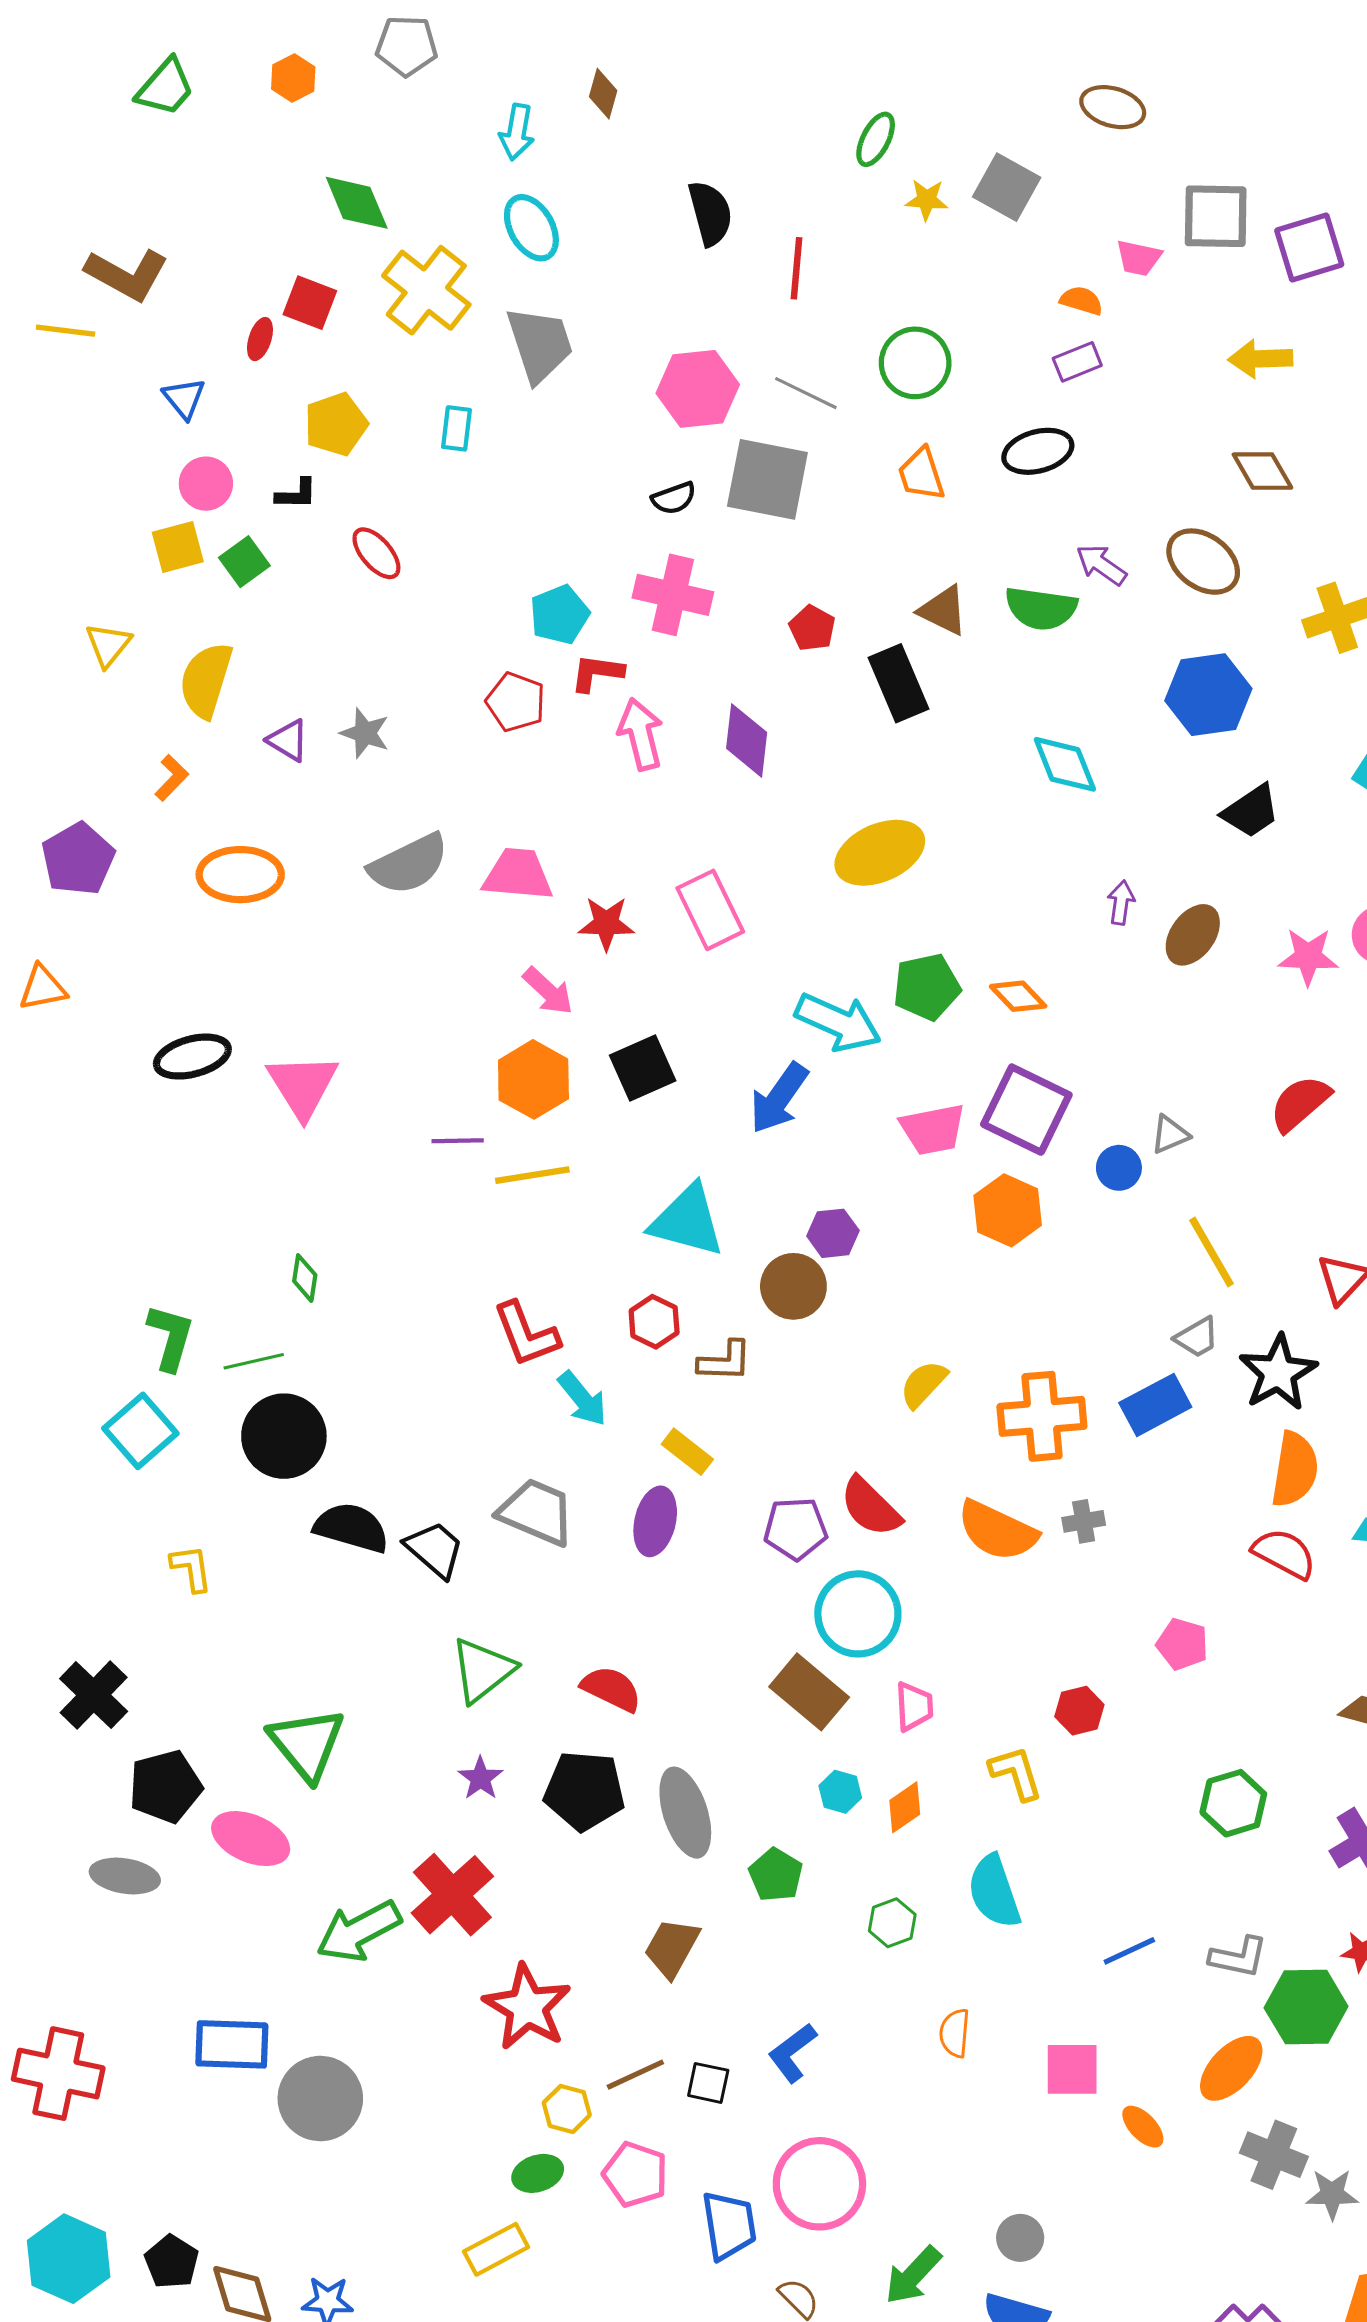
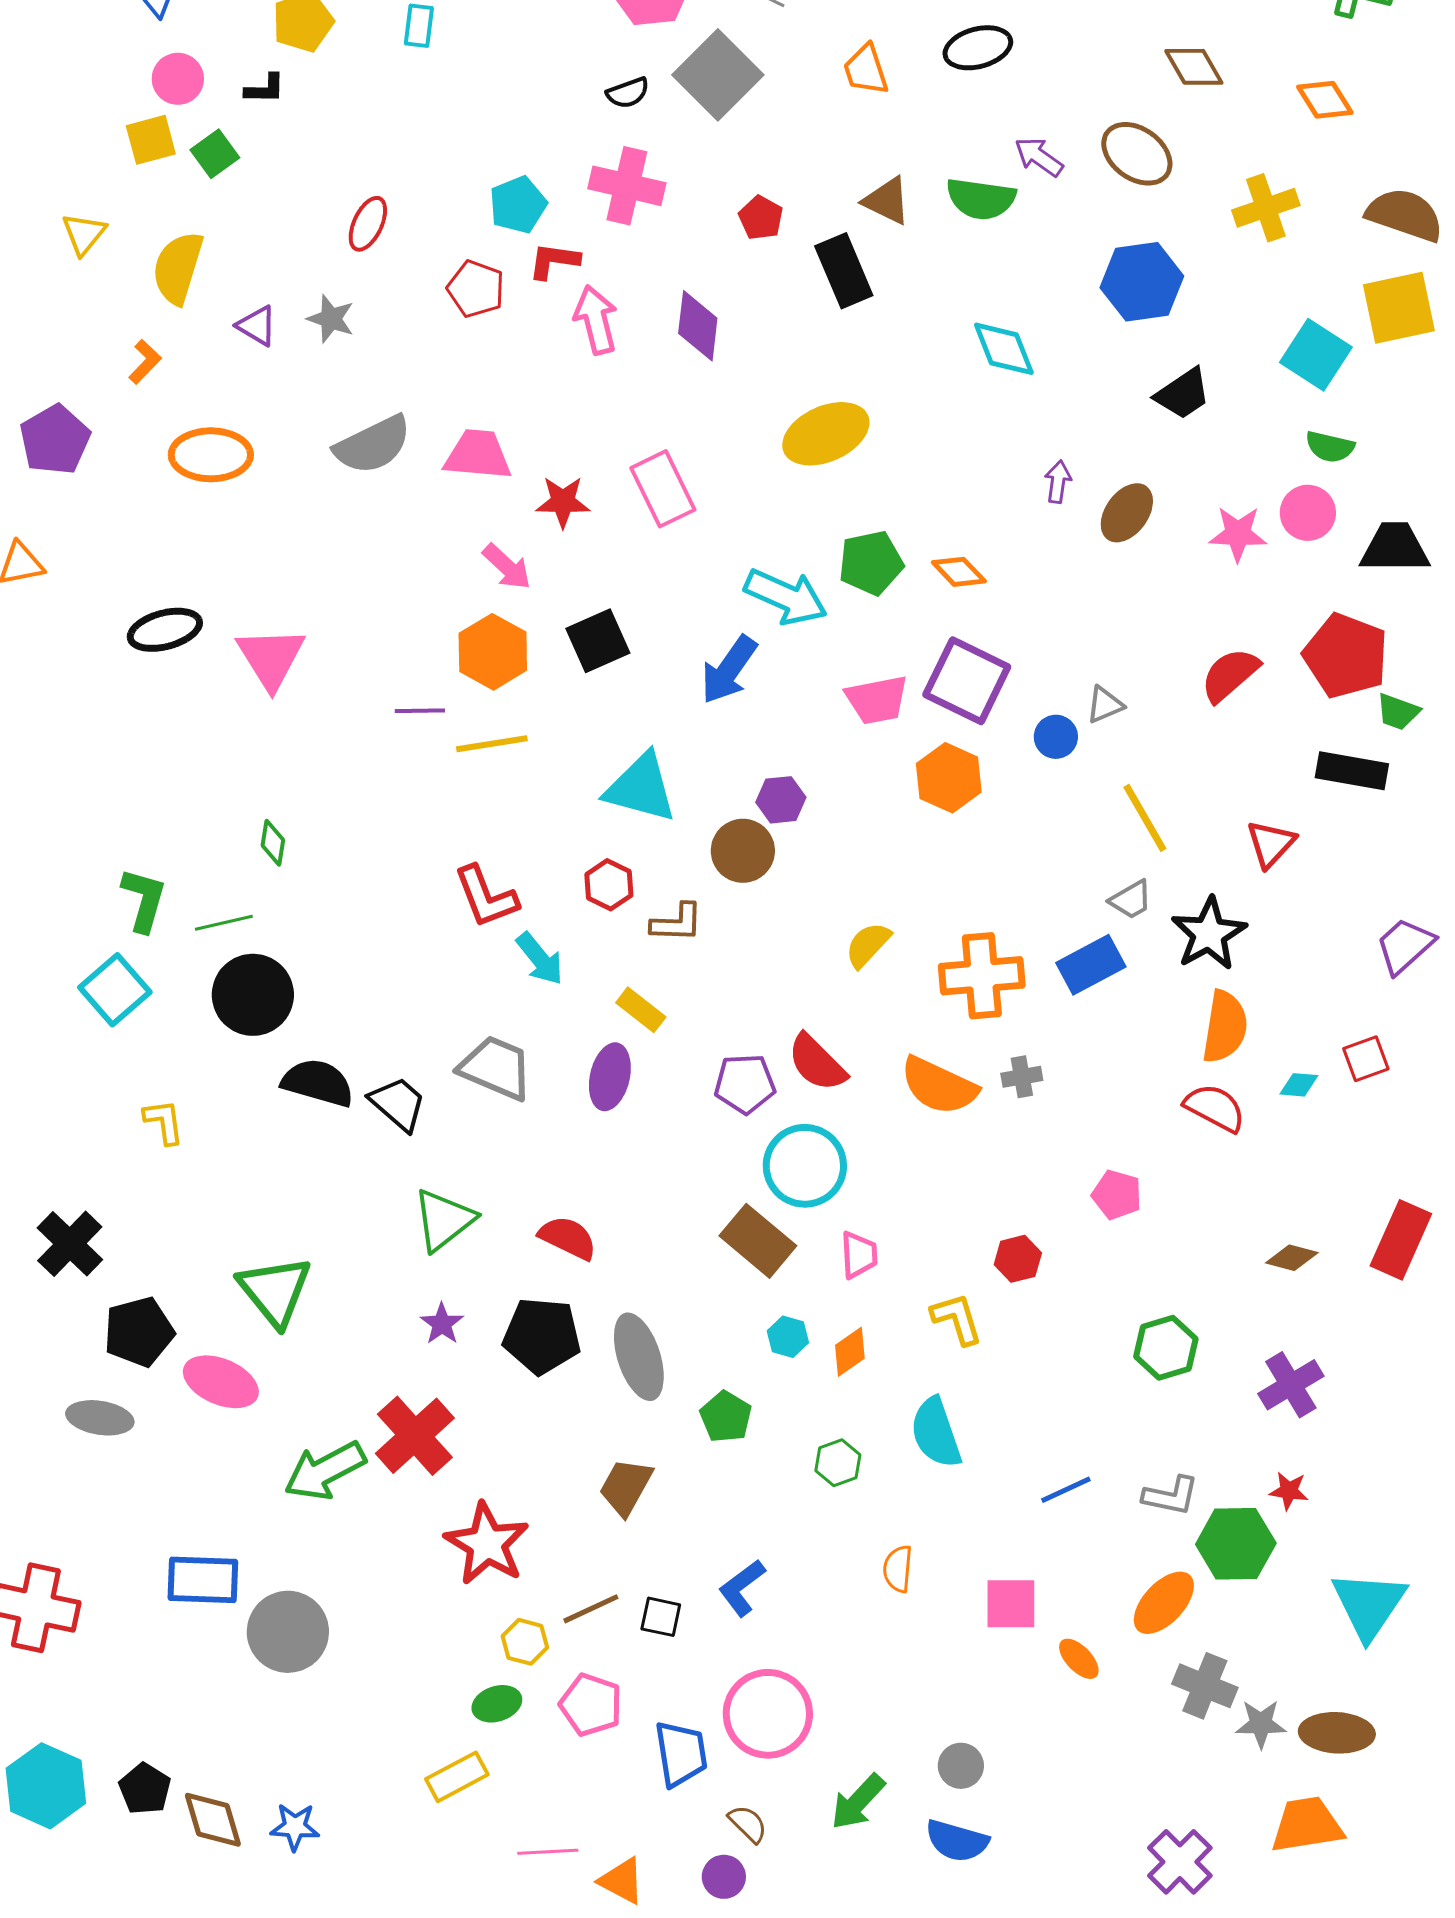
gray square: (767, 479) -> (718, 75), turned 34
red ellipse: (376, 553) -> (368, 224), moved, turned 66

